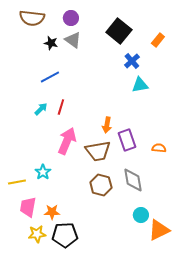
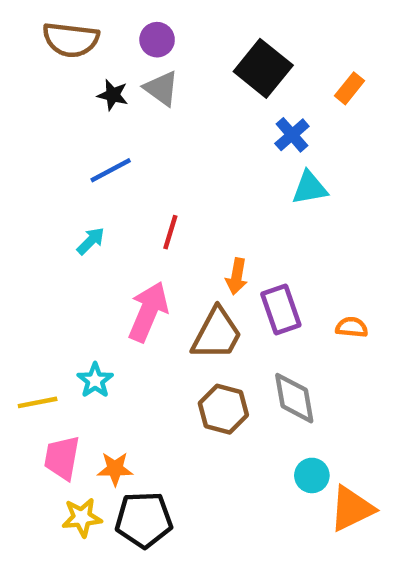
red line: (61, 107) -> (170, 232), moved
brown trapezoid: (98, 151) -> (217, 334), turned -52

